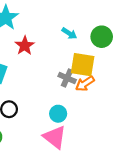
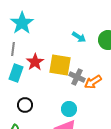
red star: (25, 46) -> (35, 62), moved
yellow square: (83, 65) -> (60, 65), moved

